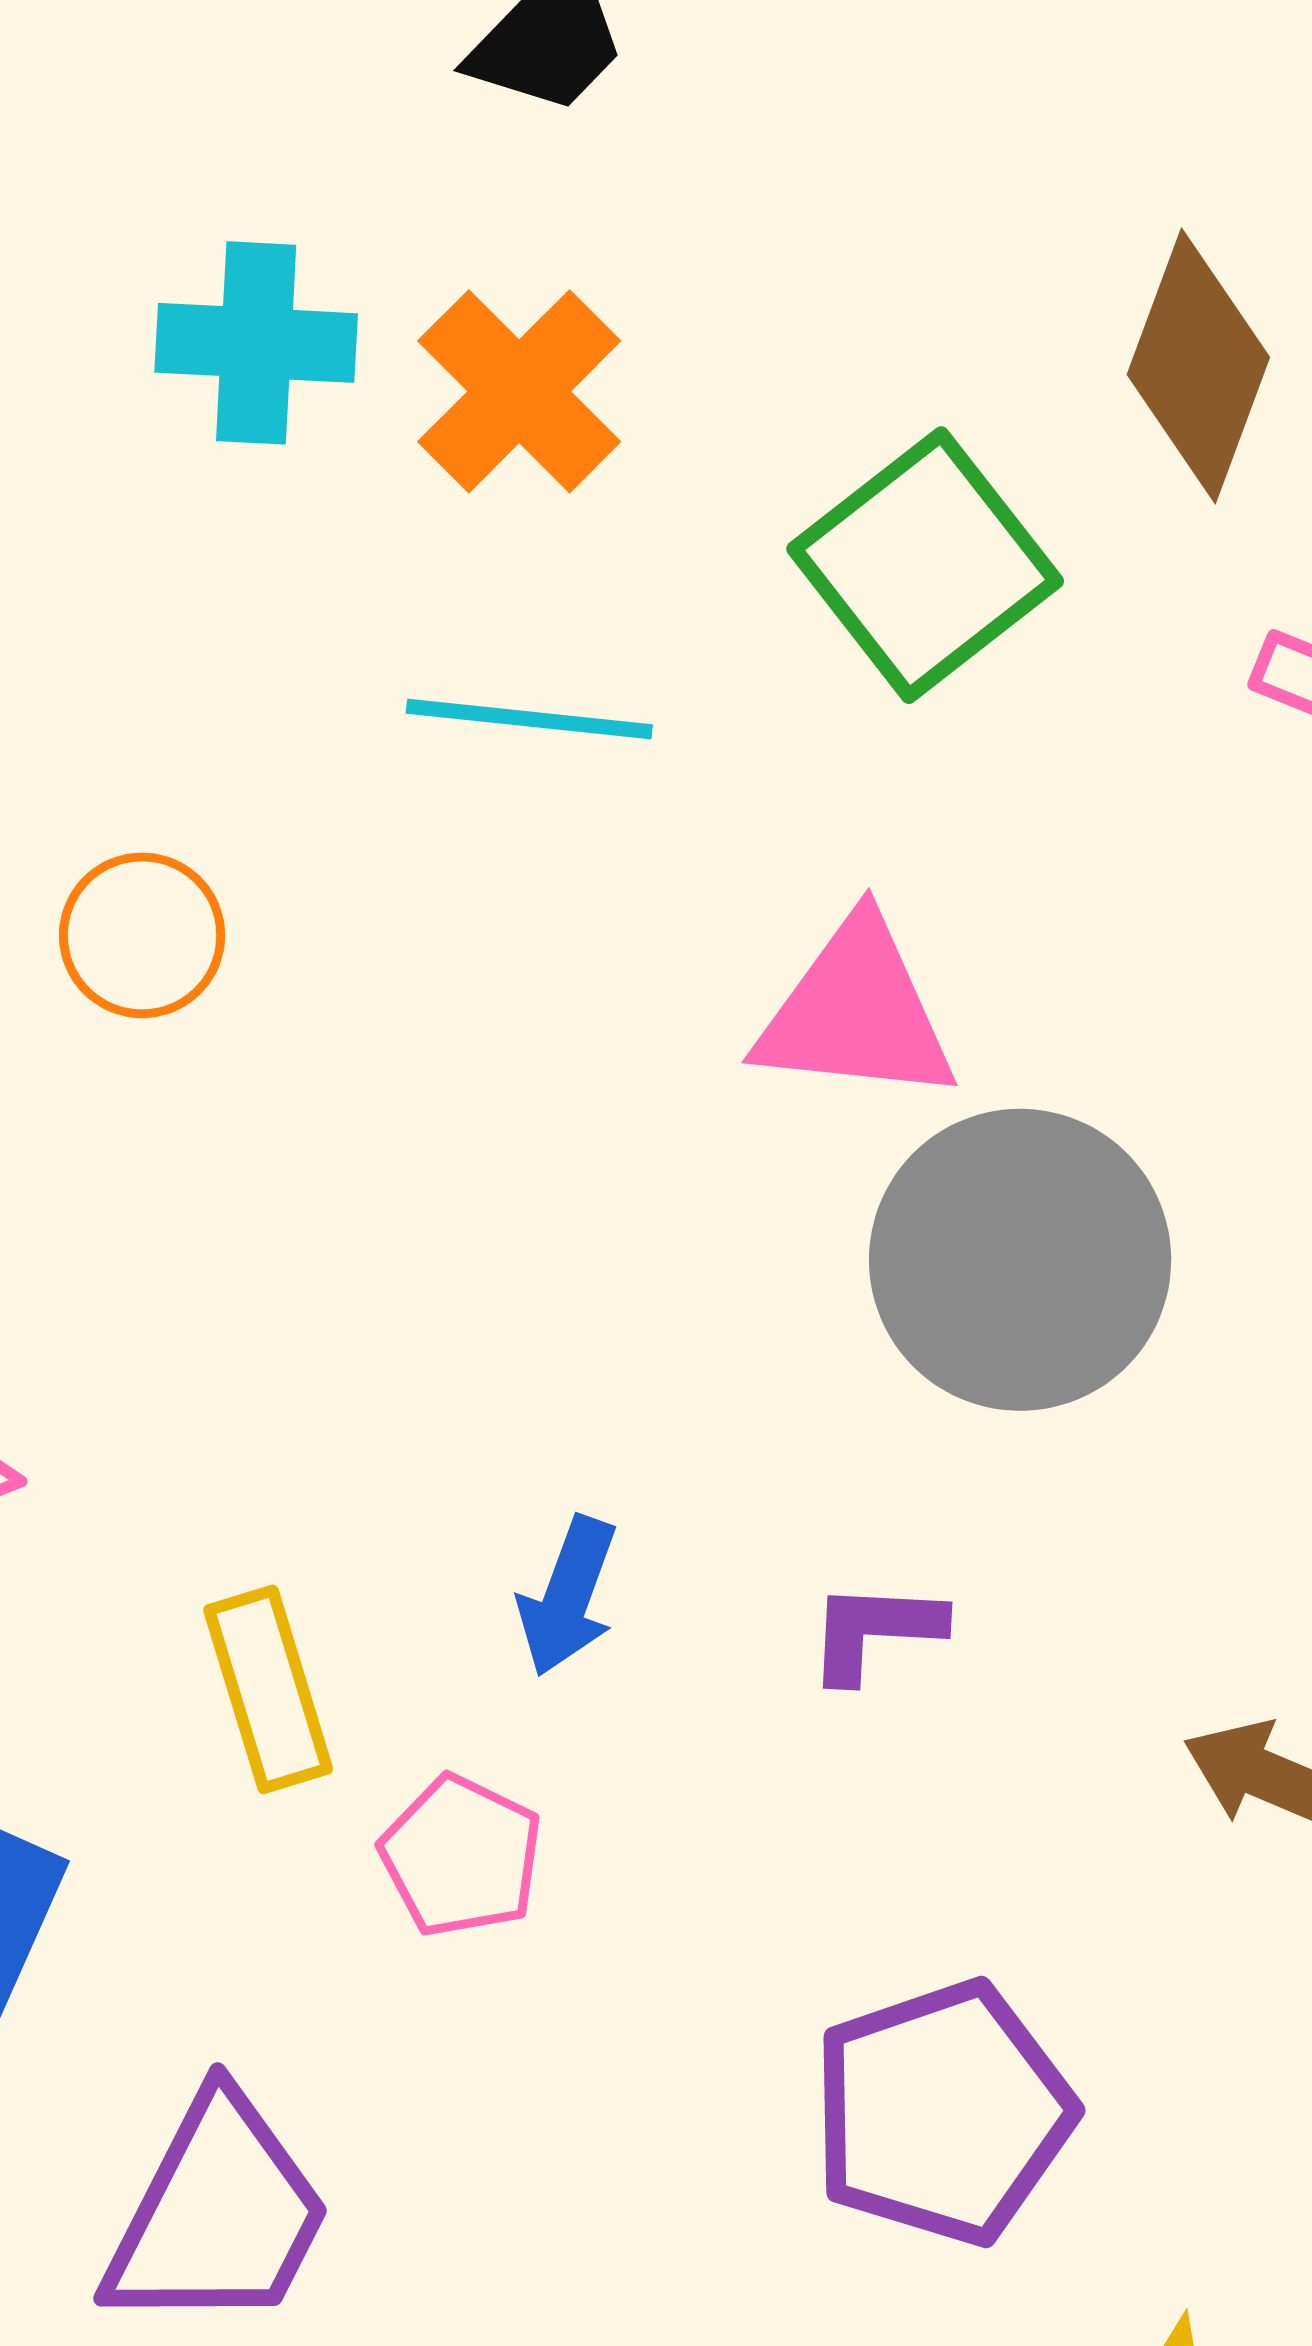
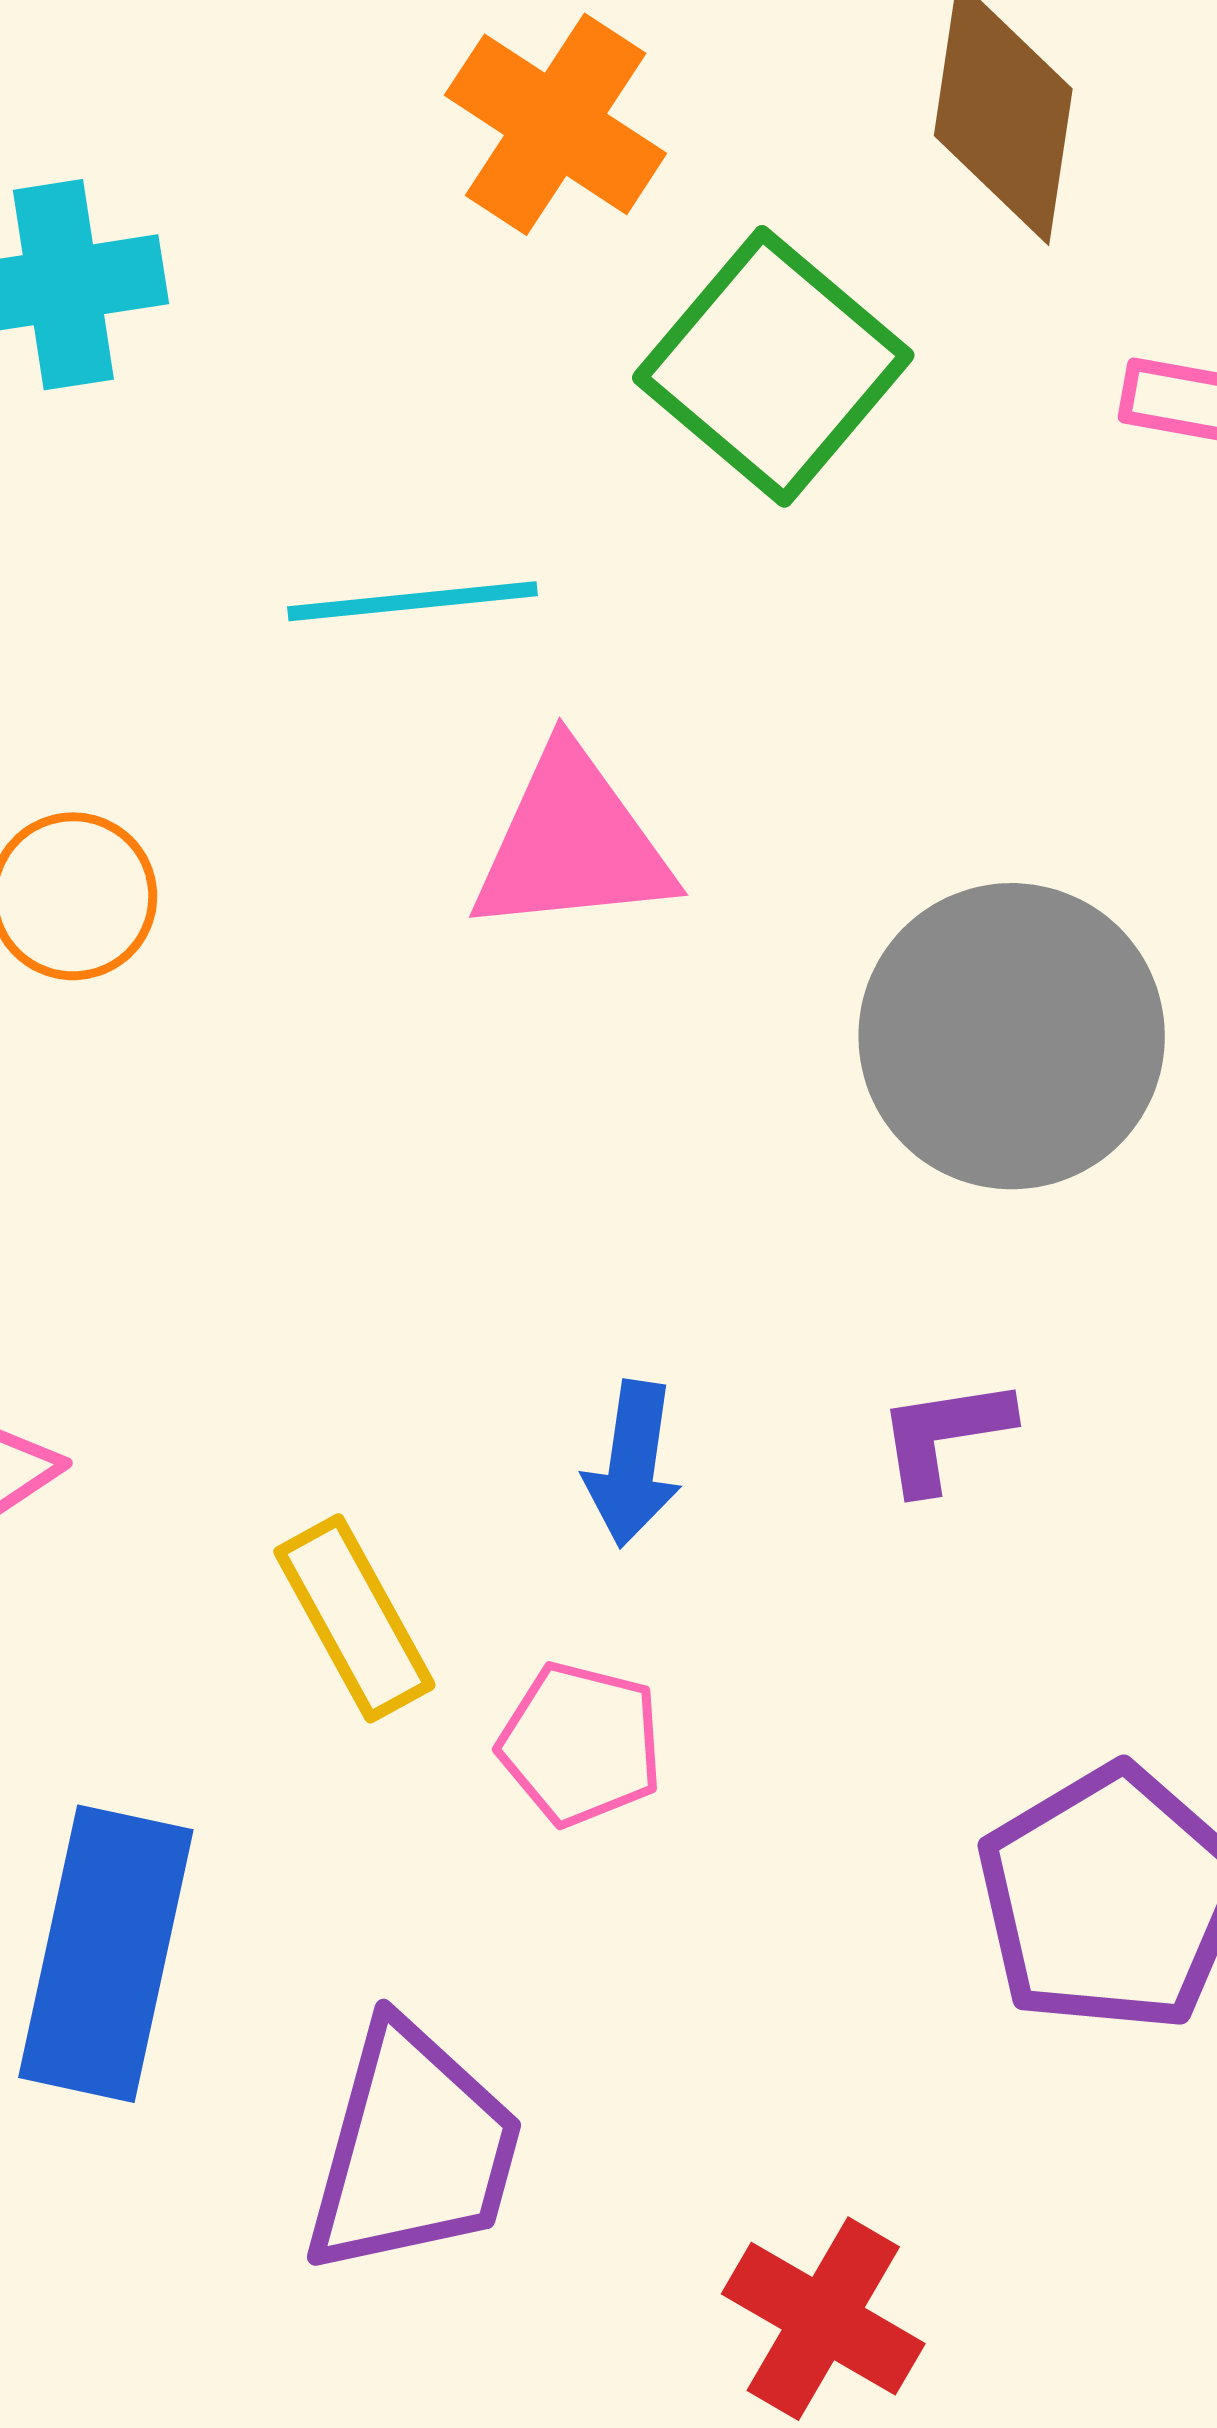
orange cross: (519, 391) -> (556, 124), moved
pink triangle: (856, 1012) -> (572, 843), moved

